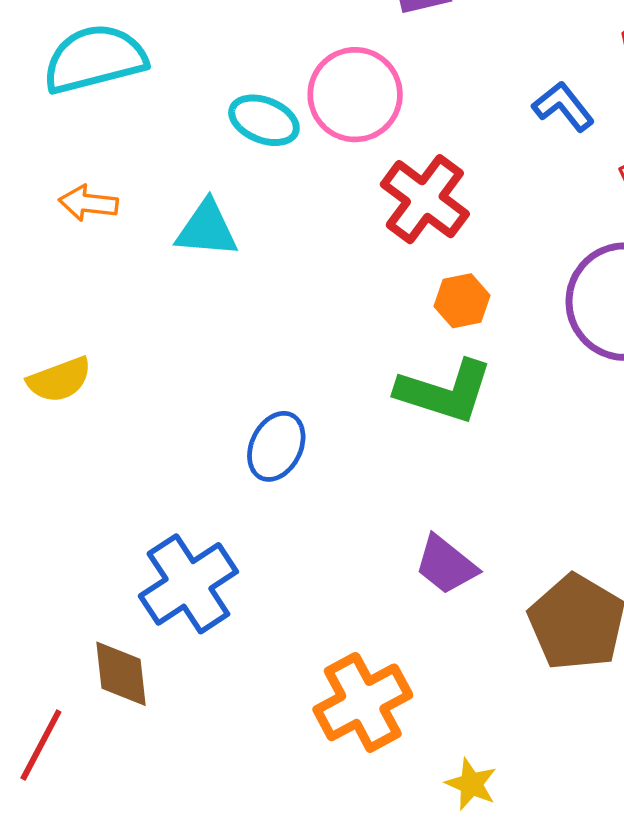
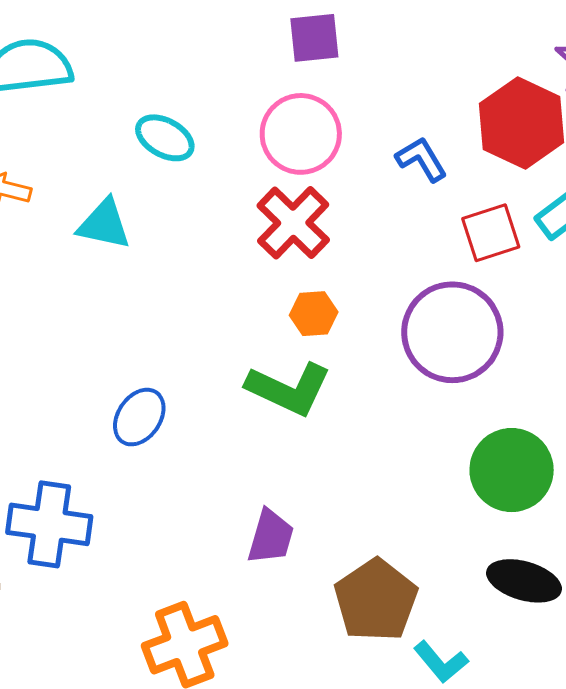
pink circle: (355, 95) -> (301, 134), moved
purple trapezoid: (446, 565) -> (271, 537), turned -120
blue cross: (188, 584) -> (49, 524), turned 34

